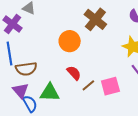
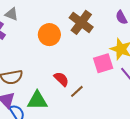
orange circle: (70, 41) -> (49, 35), moved
pink square: (110, 86) -> (103, 63), moved

